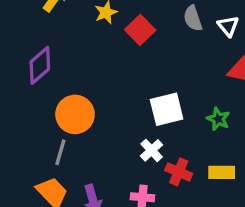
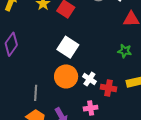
white square: (167, 109) -> (68, 47), moved, turned -30
orange circle: (75, 114) -> (66, 76), moved

